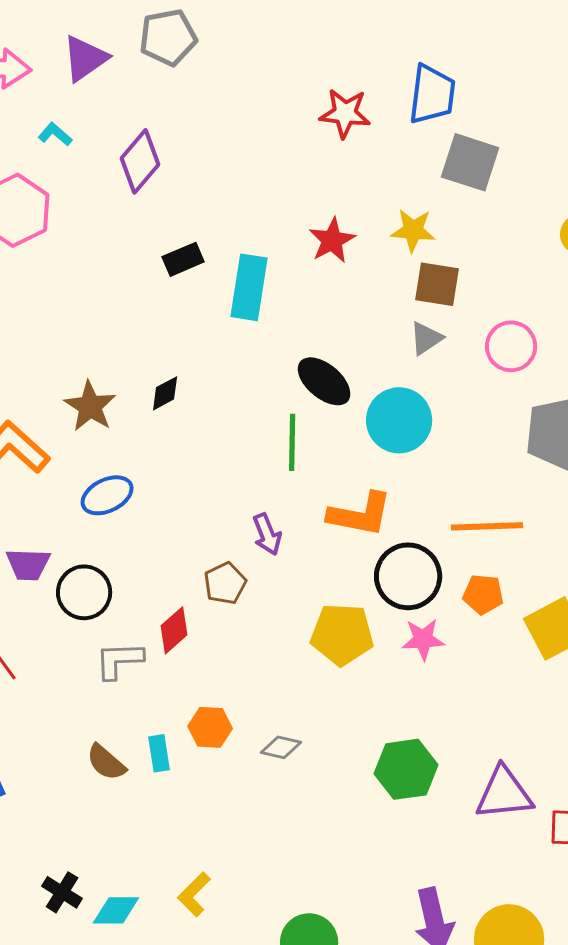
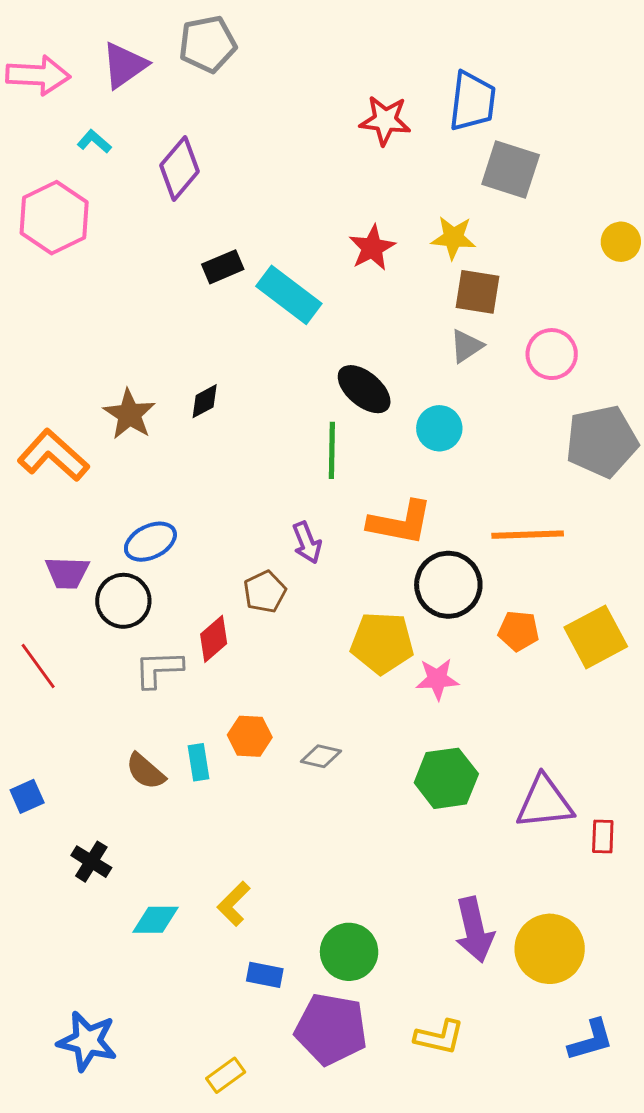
cyan rectangle: (249, 287) -> (289, 295), turned -62
cyan circle: (399, 420) -> (439, 428), size x0.7
blue ellipse: (107, 495) -> (150, 542), moved
orange pentagon: (483, 594) -> (519, 631), moved
pink star: (423, 639) -> (437, 679), moved
black cross: (62, 892) -> (91, 862), moved

